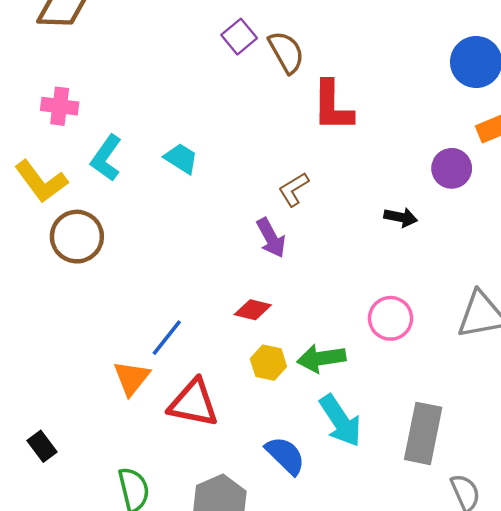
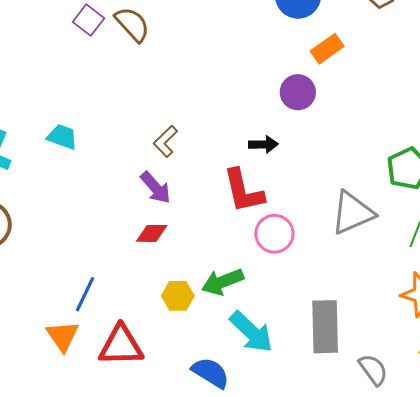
red L-shape: (332, 106) -> (243, 191), moved
red diamond: (253, 310) -> (152, 233), moved

